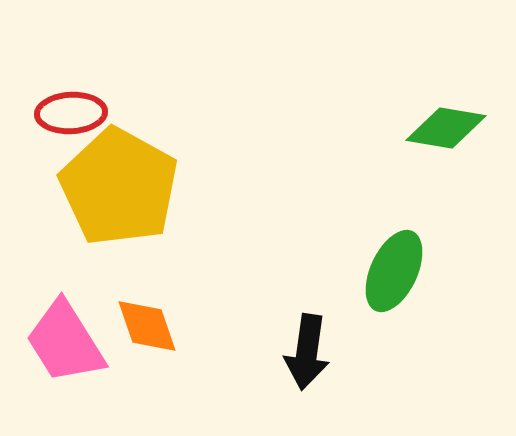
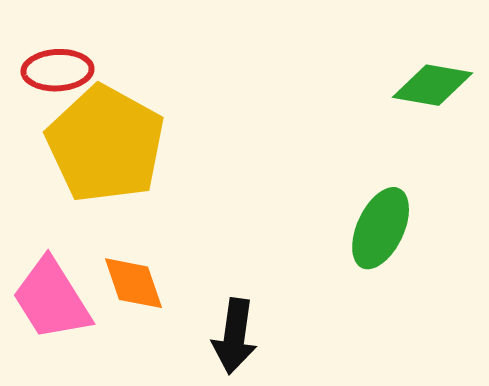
black arrow: (307, 352) -> (235, 336), moved

